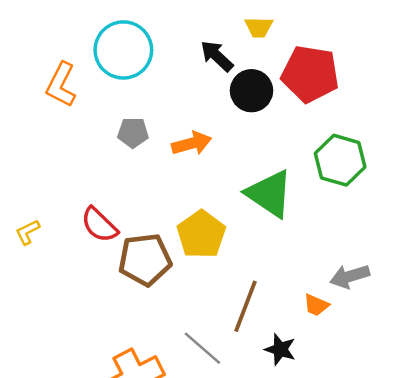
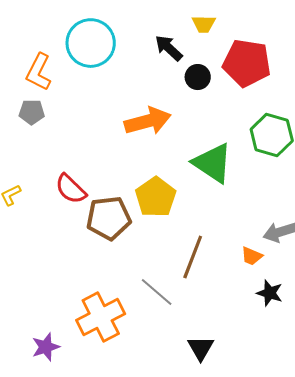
black circle: (251, 91) -> (198, 77), size x0.7
gray pentagon: (133, 133) -> (32, 112), moved
orange arrow: (192, 143) -> (148, 121), size x1.4
black star: (280, 349) -> (270, 293), moved

